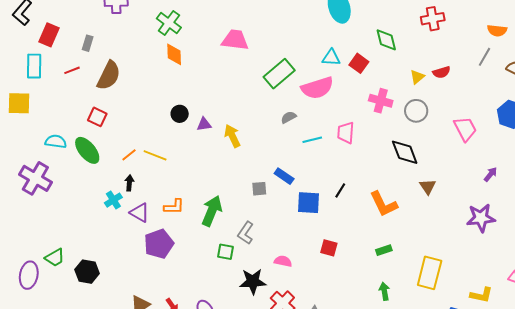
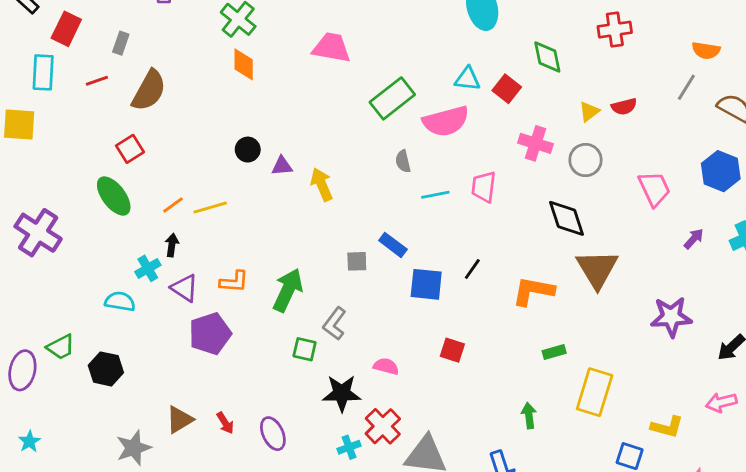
red square: (97, 117) -> (130, 149), turned 30
gray semicircle: (289, 117) -> (403, 161), turned -77
cyan semicircle: (56, 141) -> (120, 301), moved
yellow line: (155, 155) -> (210, 207), turned -40
purple arrow: (491, 174) -> (694, 239), moved
brown triangle: (428, 187) -> (597, 269), size x1.8
orange L-shape: (384, 204) -> (533, 291), turned 124
green rectangle: (384, 250) -> (554, 352), moved

